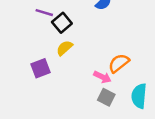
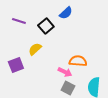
black square: (62, 23) -> (46, 26), moved
orange semicircle: (119, 63) -> (78, 61), turned 42

